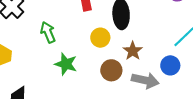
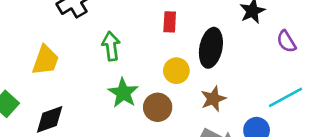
brown circle: (111, 70) -> (158, 107), moved

